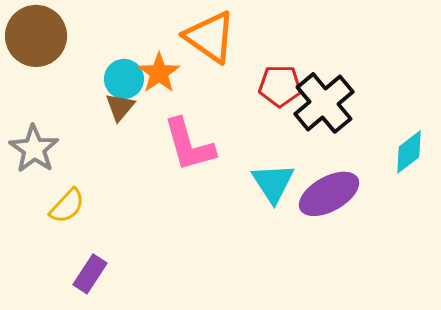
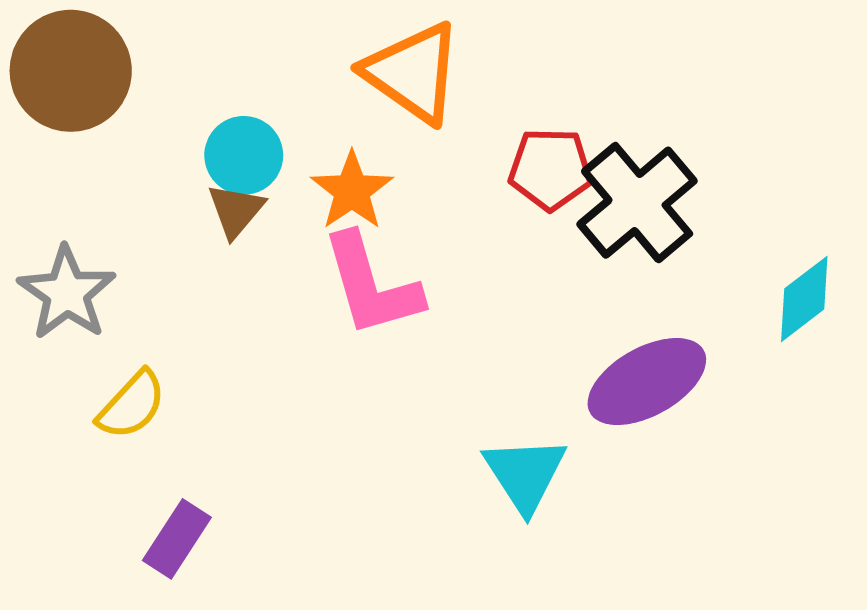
orange star: (159, 73) -> (352, 191), moved
cyan triangle: (273, 183) -> (525, 474), moved

